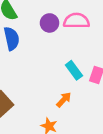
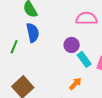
purple circle: (50, 23) -> (72, 45), moved

